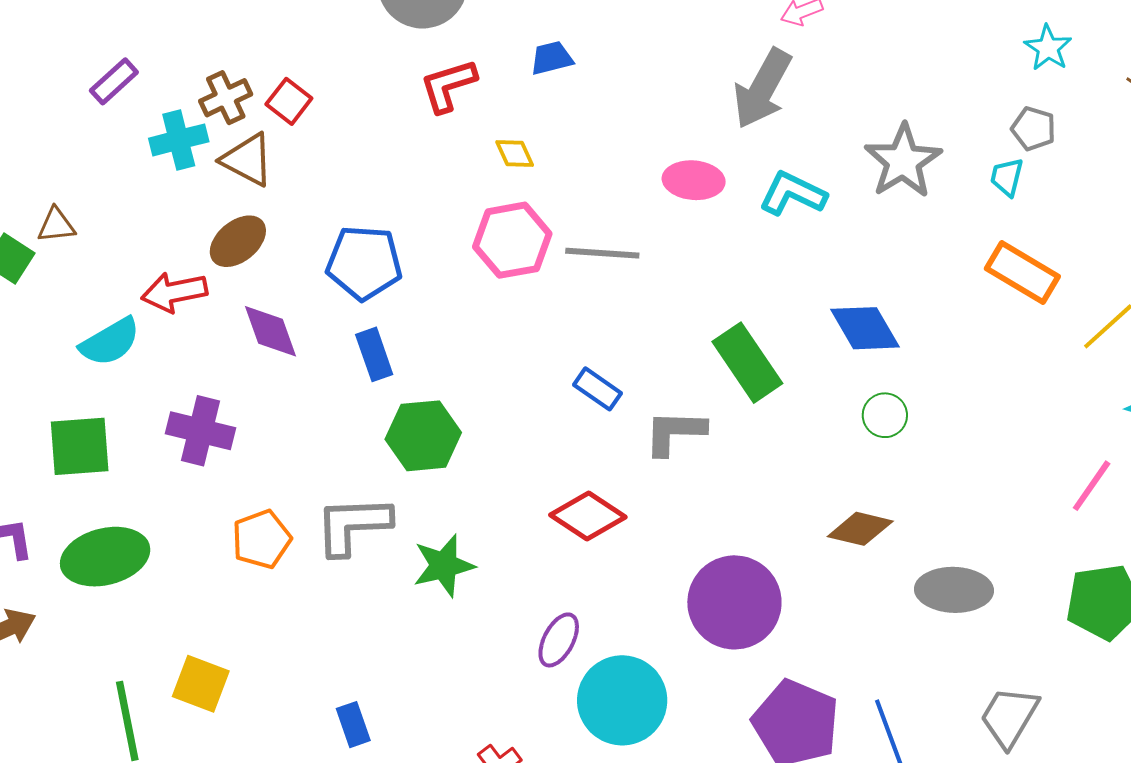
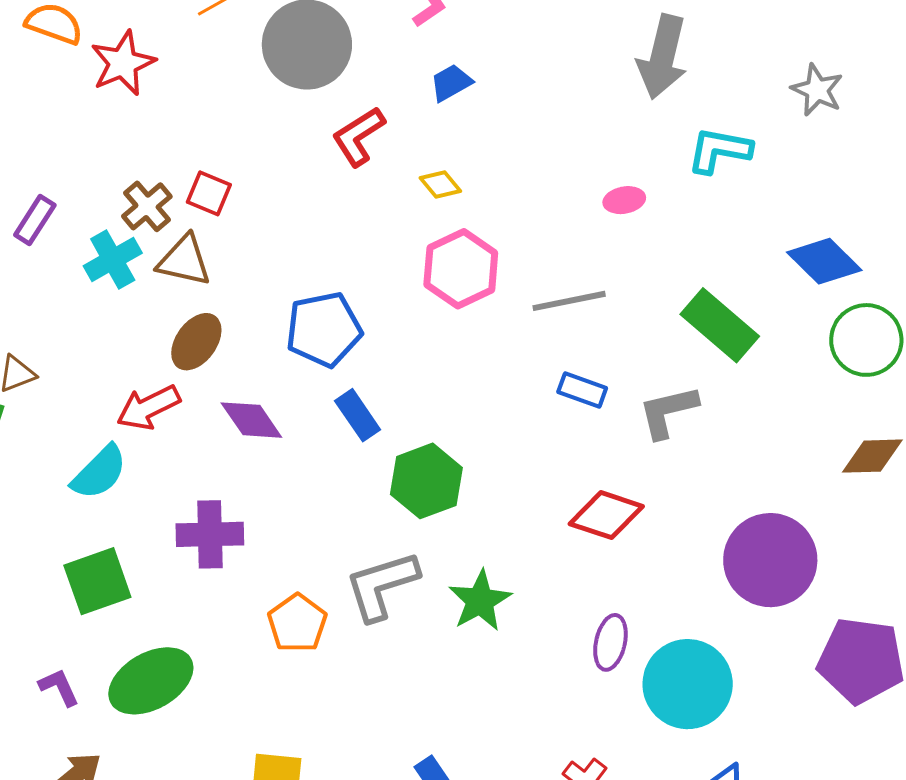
gray star: (903, 161) -> (817, 90), size x0.7
pink ellipse: (694, 180) -> (624, 200), moved, size x0.7
gray line: (602, 253) -> (569, 301), moved
green circle: (885, 415) -> (866, 340), size x1.6

